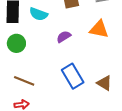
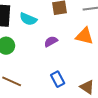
blue rectangle: (73, 76) -> (58, 79), size x0.7

